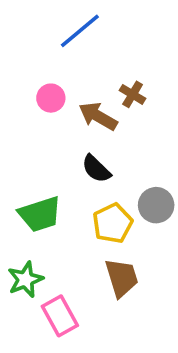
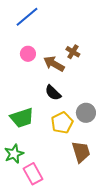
blue line: (80, 31) -> (27, 17), moved
brown trapezoid: (122, 278) -> (81, 152), moved

